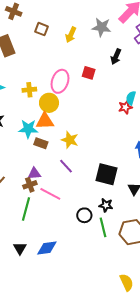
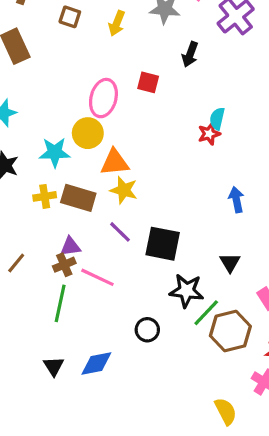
yellow cross: (29, 90) -> (45, 196), moved
orange triangle: (45, 121) -> (115, 162), moved
cyan star: (28, 129) -> (55, 152), moved
brown rectangle: (41, 143) -> (78, 198), size x1.5
black square: (106, 174) -> (163, 244), moved
black star: (106, 205) -> (186, 291), size x1.5
black circle: (84, 215) -> (147, 330), moved
green line: (103, 227) -> (206, 313), moved, turned 60

